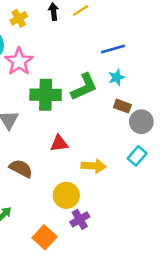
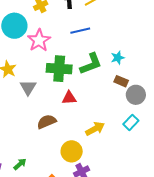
blue line: (113, 49) -> (80, 31), moved
red triangle: (59, 143) -> (69, 98), moved
yellow arrow: (94, 166) -> (95, 129), turned -36
brown semicircle: (21, 168) -> (47, 122), moved, turned -54

